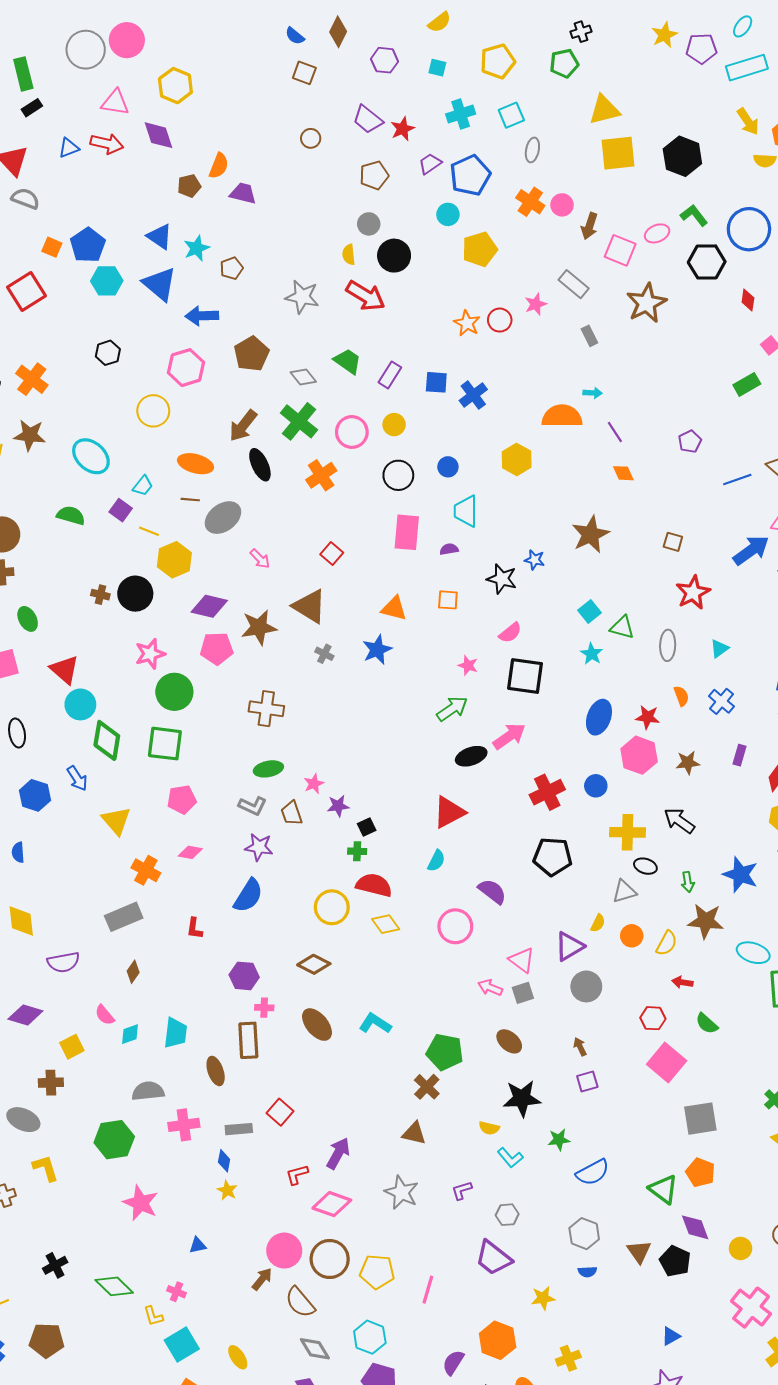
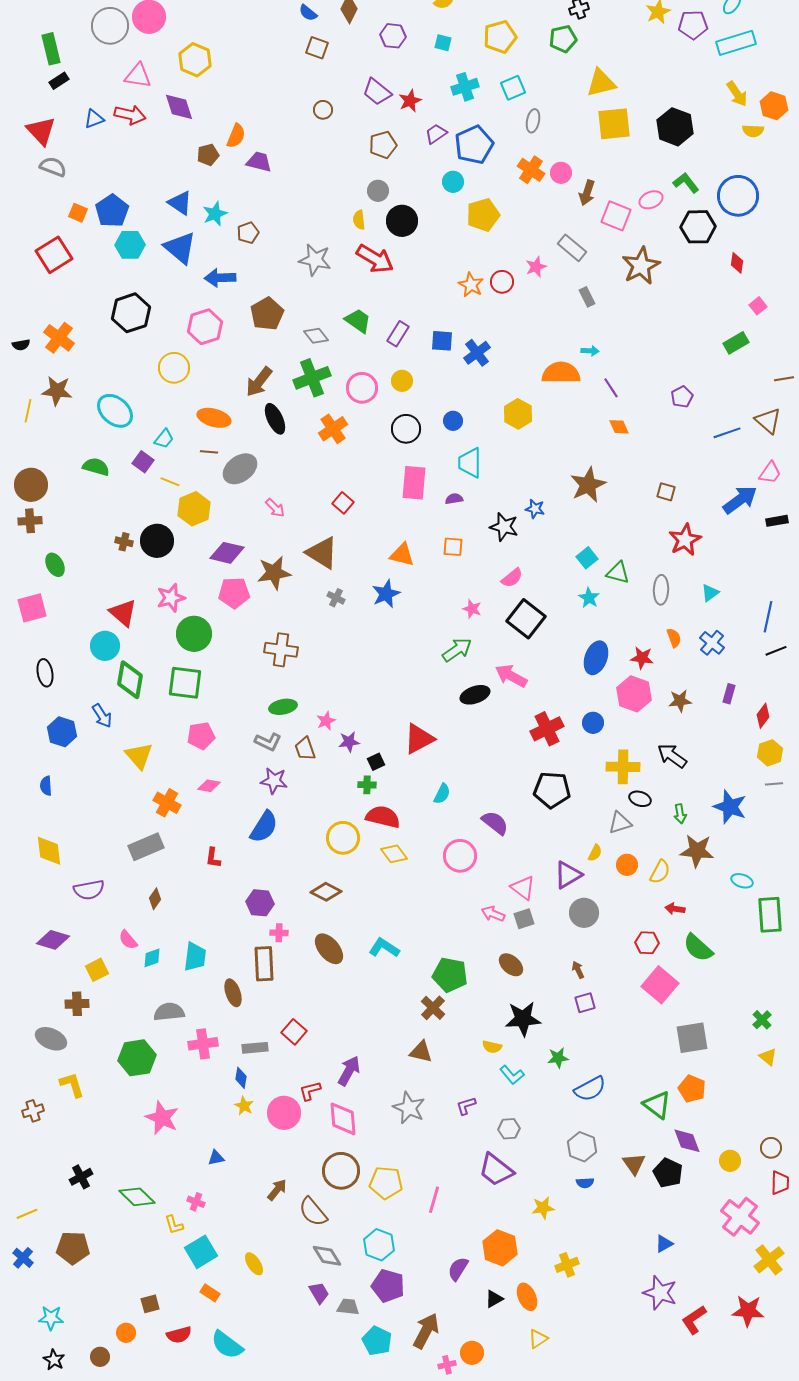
black hexagon: (108, 353) -> (131, 313), size x1.6
green cross: (299, 421) -> (312, 378), turned 30
red triangle: (65, 670) -> (123, 613), moved
black square: (525, 676) -> (526, 619), turned 30
pink arrow: (509, 736) -> (511, 676), turned -116
red triangle: (449, 812) -> (419, 739), moved
cyan ellipse: (753, 953) -> (742, 881), size x0.7
green semicircle: (707, 1023) -> (698, 948), size x1.4
pink diamond: (332, 1204) -> (343, 1119), turned 66
pink circle: (284, 1251) -> (284, 1113), moved

